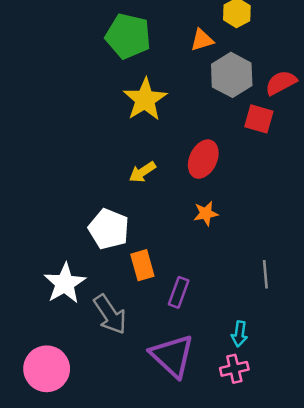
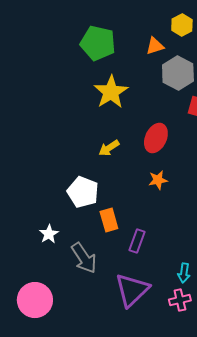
white star: (65, 283) -> (49, 234), size x0.6
purple triangle: (172, 356) -> (132, 290), turned 33

